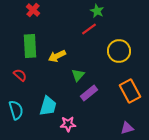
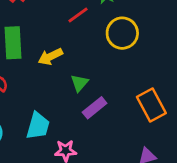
red line: (89, 29) -> (78, 15), moved
yellow circle: (119, 51) -> (122, 33), moved

